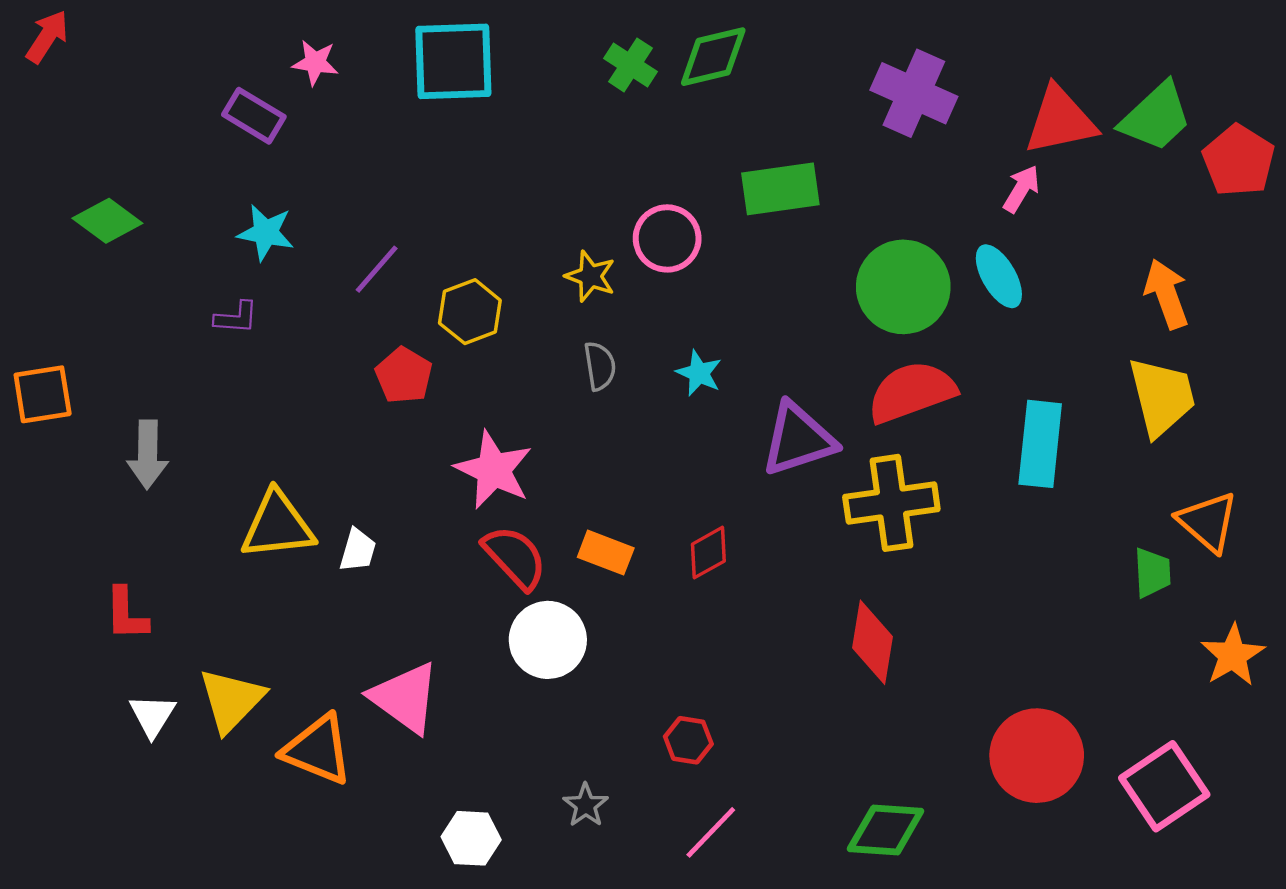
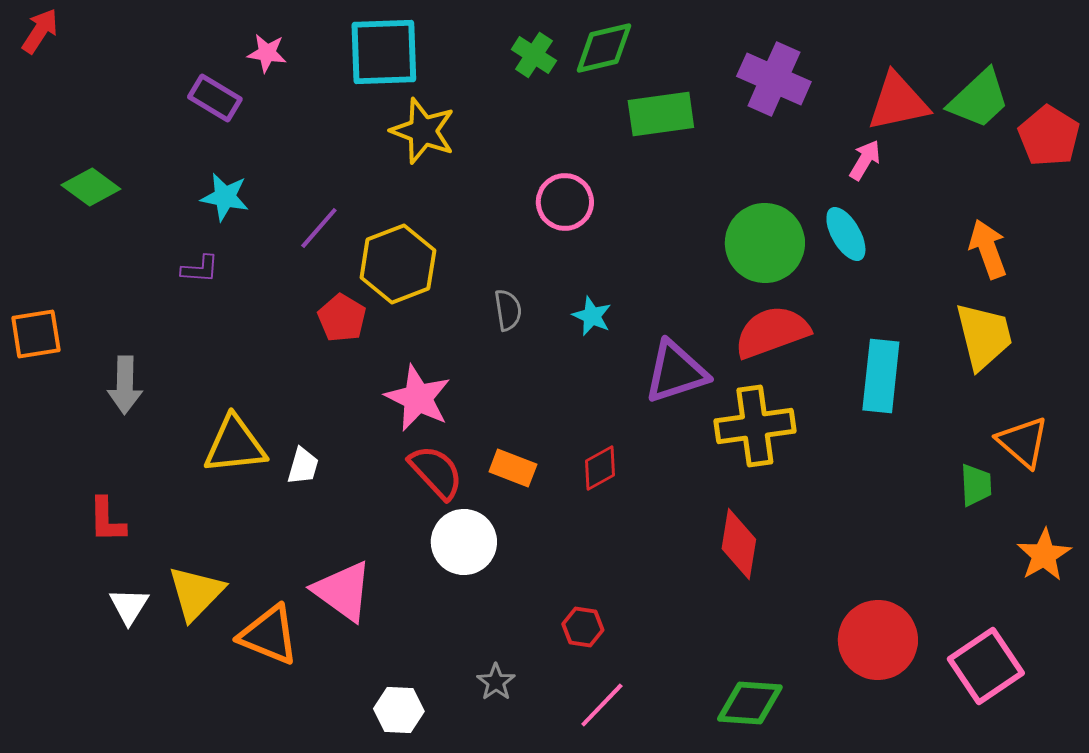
green rectangle: (780, 189) -> (661, 114), moved
yellow star: (590, 276) -> (423, 131), moved, size x1.5
yellow hexagon: (470, 312) -> (398, 264), size x1.4

